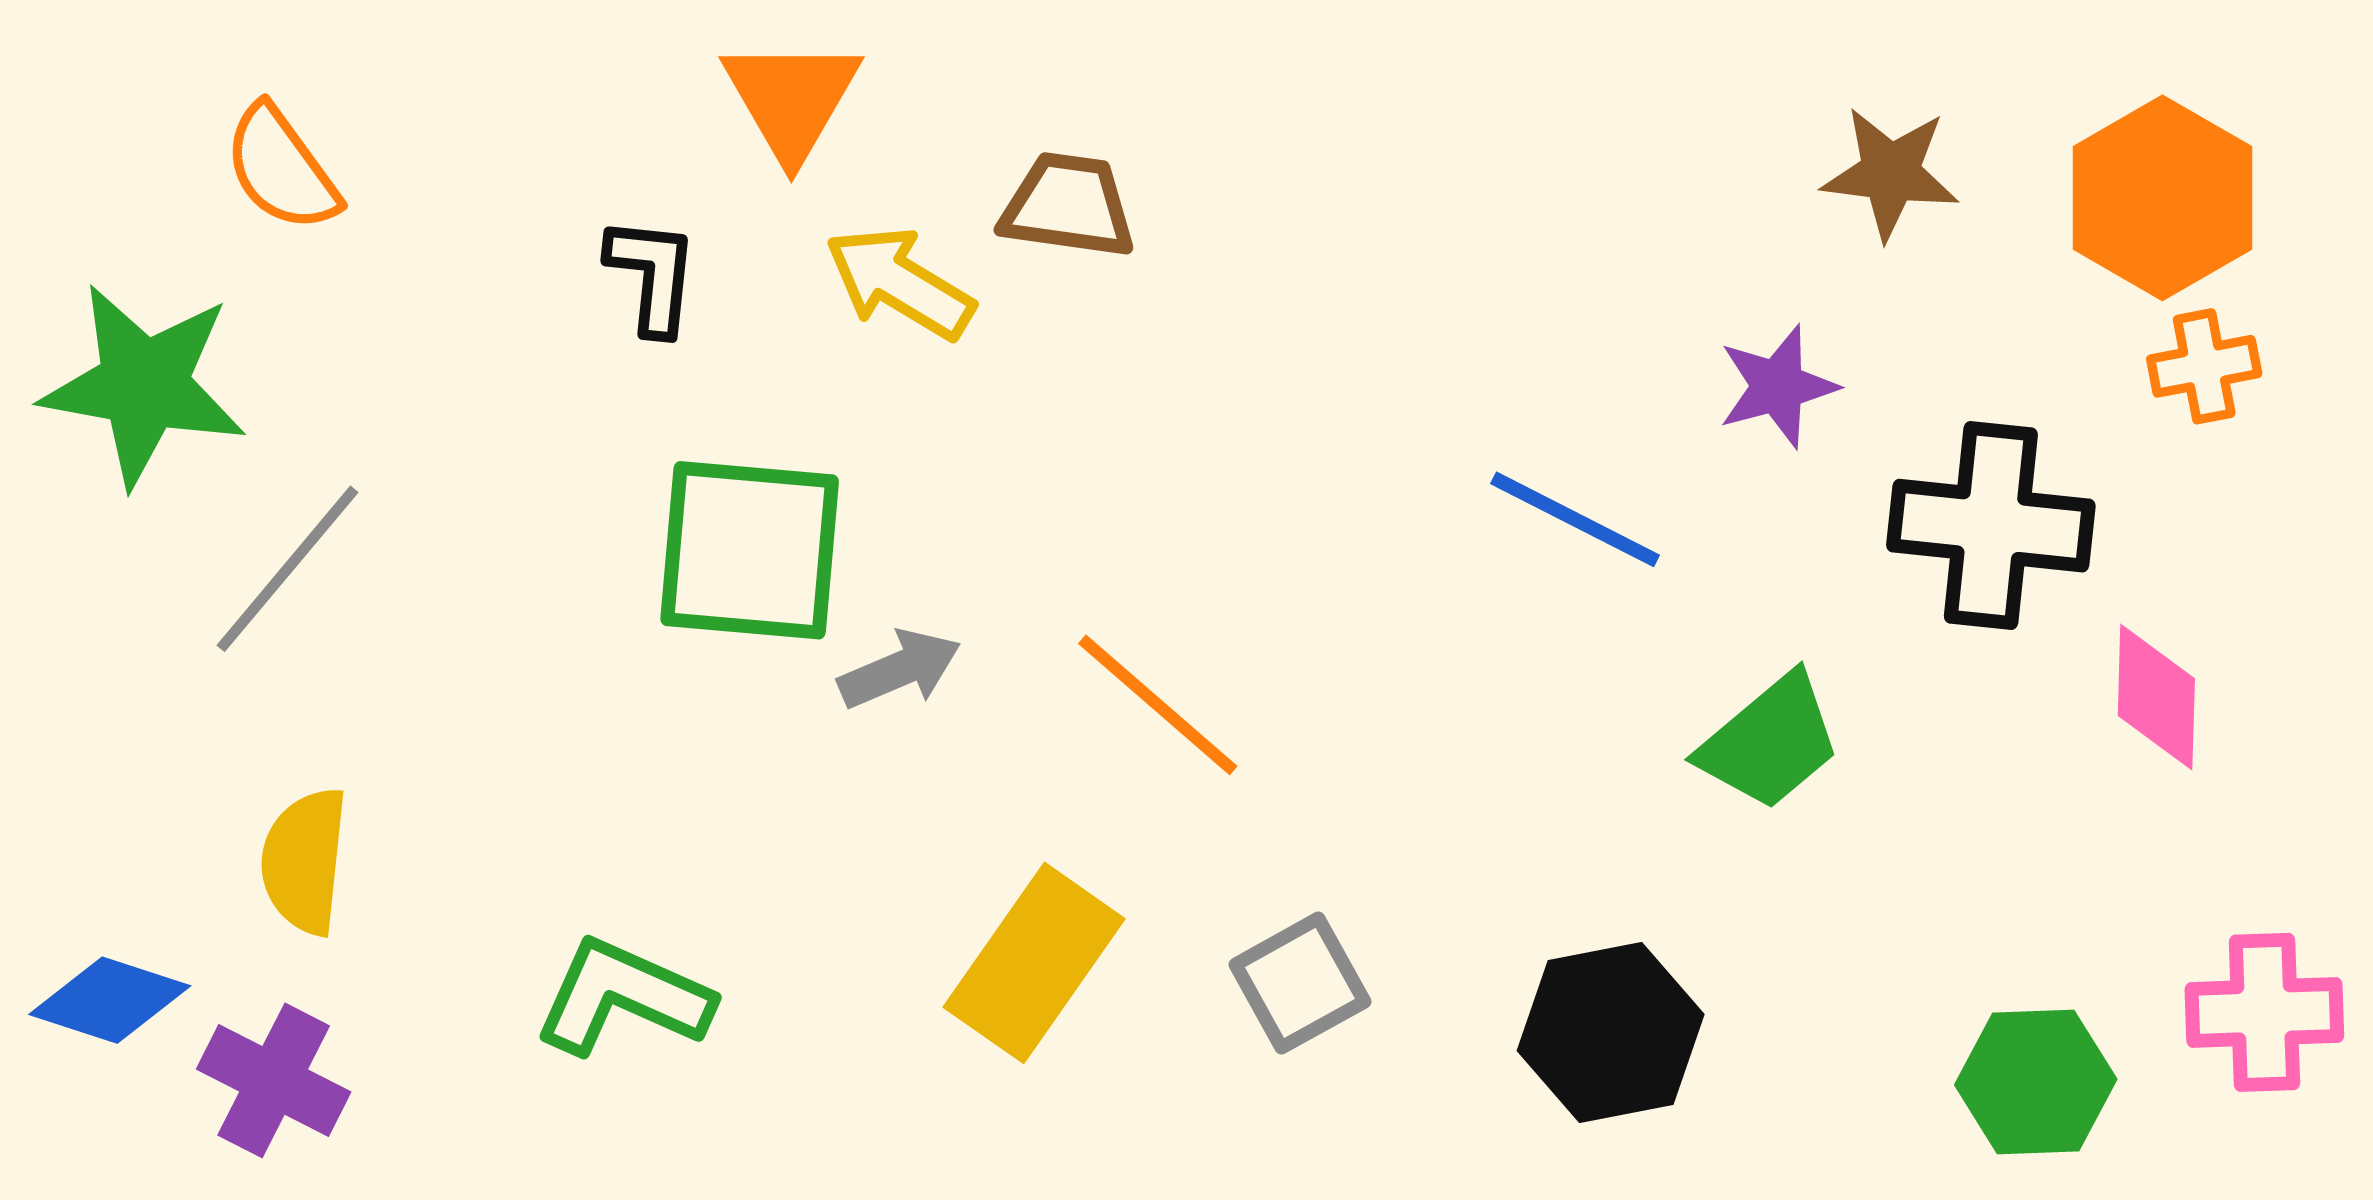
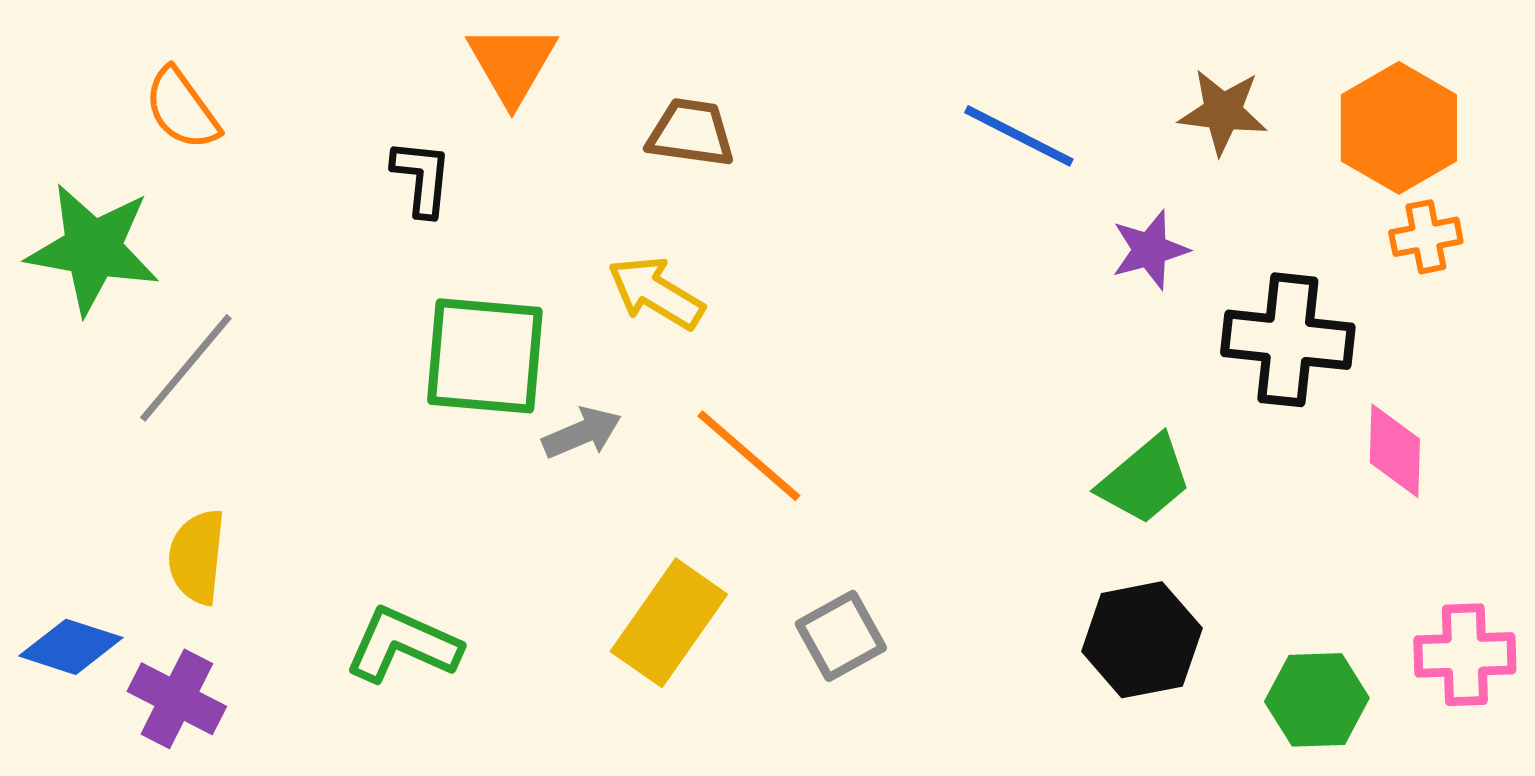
yellow arrow: (900, 283) -> (656, 293), moved
blue line: (1575, 519) -> (1019, 136), moved
black hexagon: (1611, 1033) -> (1142, 640), moved

